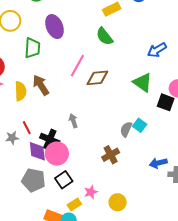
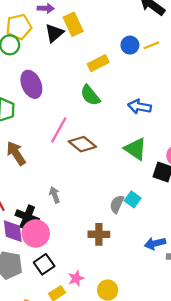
blue arrow: (157, 50) -> (140, 107), moved, turned 42
brown diamond: (97, 78) -> (82, 144), turned 45
brown cross: (111, 155) -> (99, 234), turned 30

